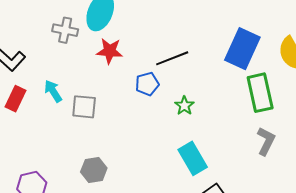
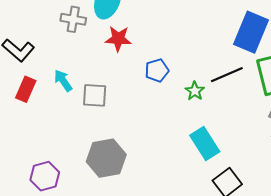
black line: (172, 58) -> (227, 75), moved
gray hexagon: (94, 170) -> (106, 158), size x1.5

